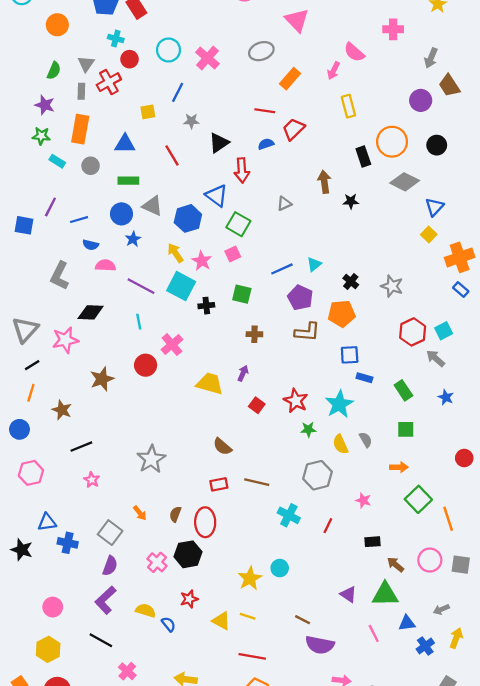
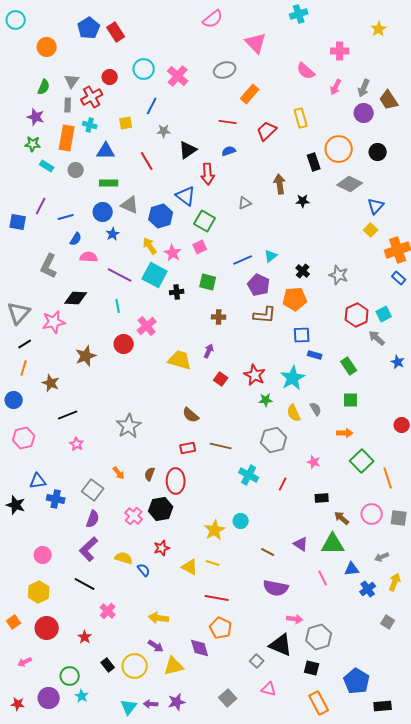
cyan cross: (116, 39) -> (90, 125), moved
gray arrow: (431, 58) -> (364, 88), moved
pink arrow: (334, 71) -> (336, 87), moved
red trapezoid: (293, 129) -> (267, 131), moved
blue semicircle: (91, 245) -> (76, 239), turned -72
blue star: (446, 397) -> (398, 362), moved
brown line: (303, 620) -> (268, 552), moved

